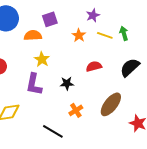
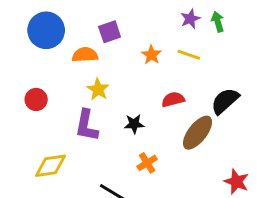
purple star: (93, 15) -> (190, 19), moved
green arrow: (124, 33) -> (218, 22), moved
brown ellipse: (111, 104) -> (198, 133), moved

